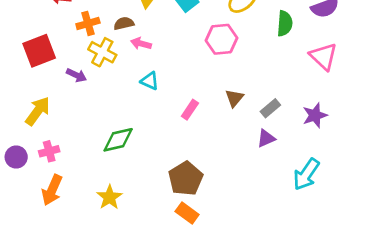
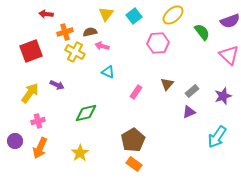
green semicircle: (285, 23) -> (202, 32), turned -42
purple arrow: (76, 75) -> (57, 85), moved
purple circle: (16, 157) -> (15, 141), moved

